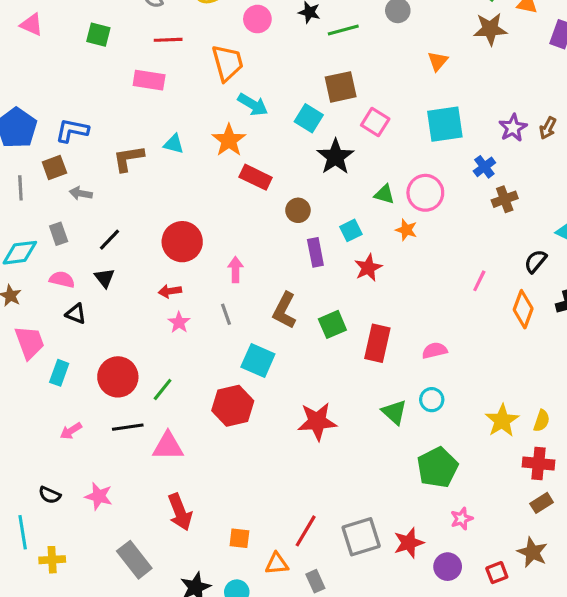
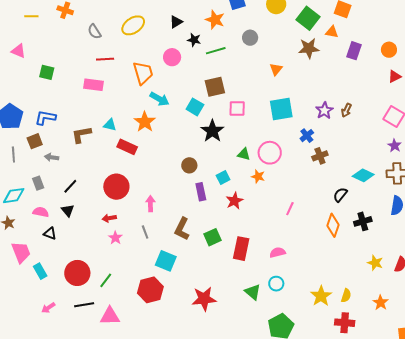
pink circle: (257, 19) -> (172, 57), moved
green square: (98, 35) -> (47, 72), moved
pink square: (375, 122) -> (237, 109), turned -30
red rectangle: (256, 177) -> (127, 147), moved
pink line: (479, 281) -> (290, 209), moved
cyan rectangle: (59, 373) -> (40, 271), turned -49

